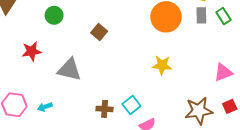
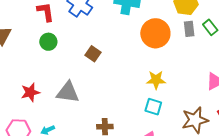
red star: (32, 51) -> (30, 92), moved
cyan square: (131, 105) -> (153, 107), moved, turned -30

